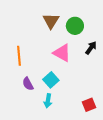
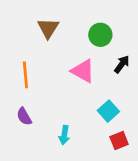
brown triangle: (51, 21) -> (48, 28), moved
cyan square: (51, 80) -> (108, 111), moved
purple semicircle: (28, 84) -> (24, 116), moved

